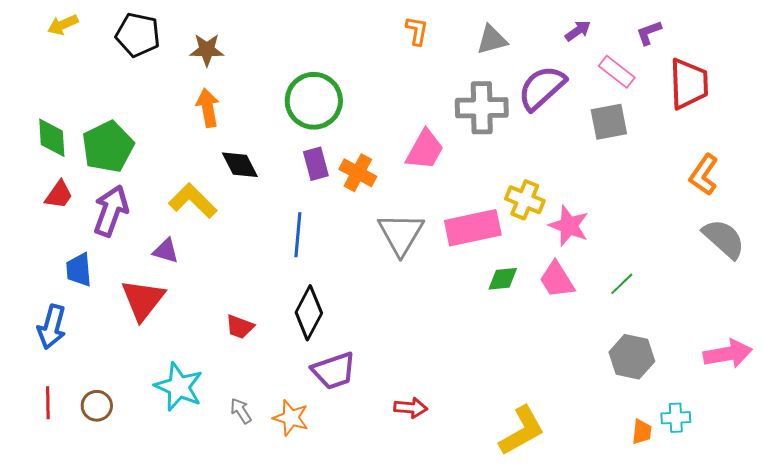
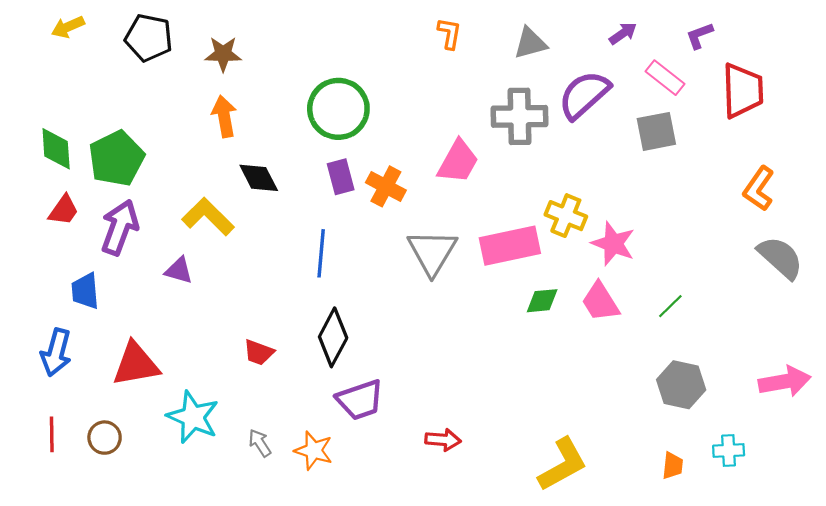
red triangle: (143, 300) -> (136, 364), moved, turned 42
orange trapezoid: (642, 432) -> (673, 466), moved

